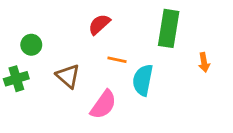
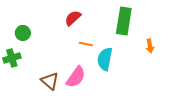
brown triangle: (68, 76) -> (50, 81), moved

